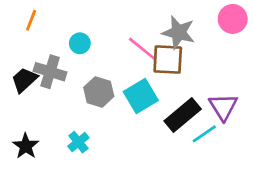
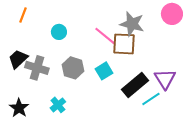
gray cross: (50, 72) -> (37, 68), moved
cyan square: (141, 96) -> (104, 71), size x0.7

